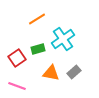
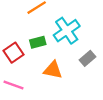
gray rectangle: (74, 72) -> (88, 58), moved

